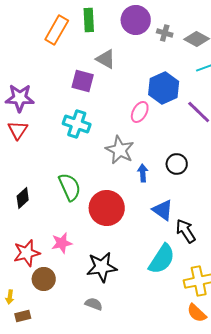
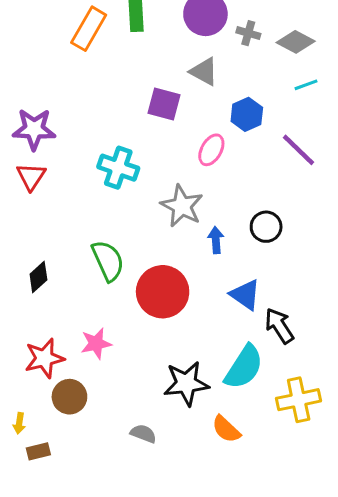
gray triangle: (106, 59) -> (204, 72), moved
purple square: (83, 81) -> (164, 104), moved
blue hexagon: (164, 88) -> (247, 114), size x0.7
black star: (102, 267) -> (186, 383), moved
orange semicircle: (197, 313) -> (226, 429), moved

